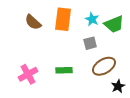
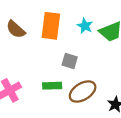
gray square: (90, 43) -> (70, 61), moved, turned 32
brown ellipse: (104, 66) -> (83, 92), moved

